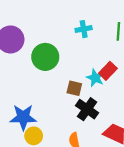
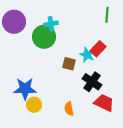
cyan cross: (84, 29) -> (51, 24), moved
black cross: (87, 109) -> (92, 82), moved

